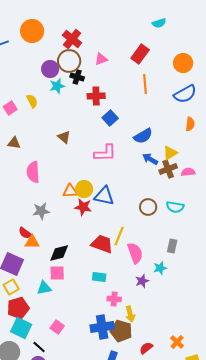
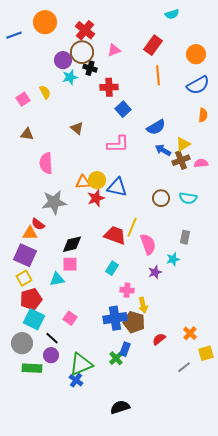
red star: (83, 207) -> (96, 198), turned -30
gray star: (41, 211) -> (54, 202), size x1.4
orange triangle: (32, 242) -> (30, 233), moved
cyan rectangle: (99, 277) -> (112, 268), turned -64

